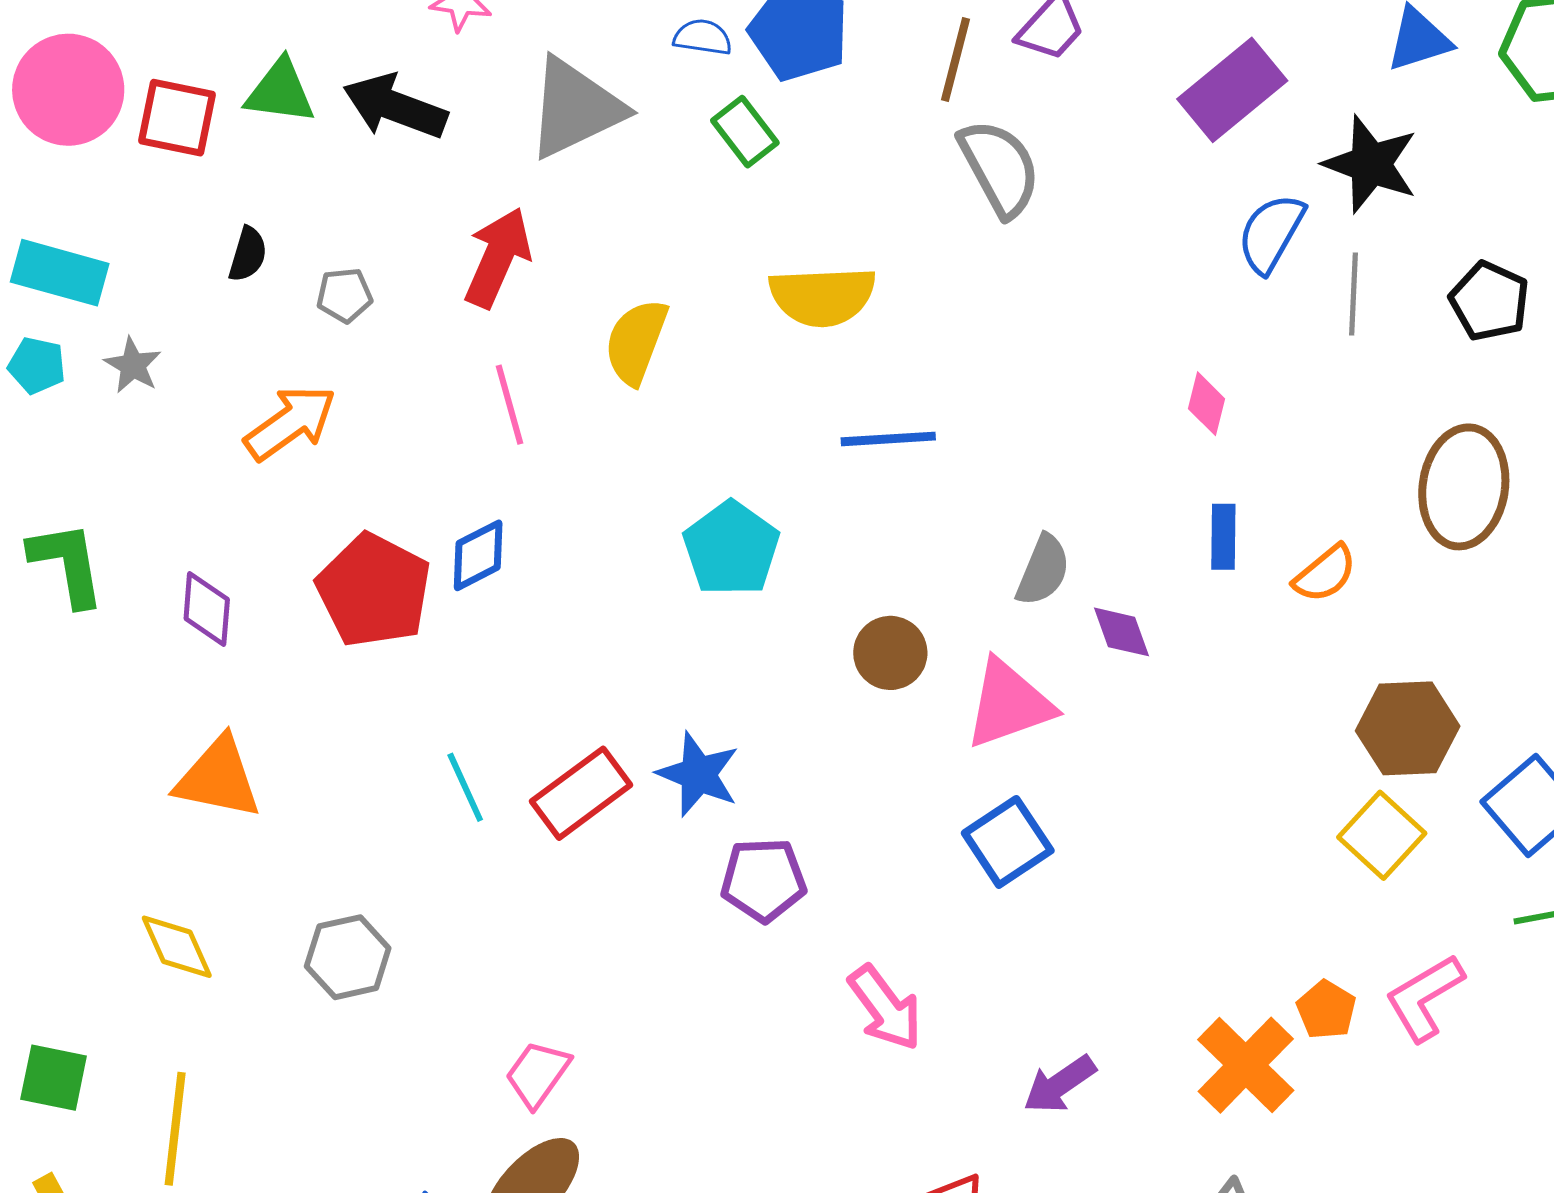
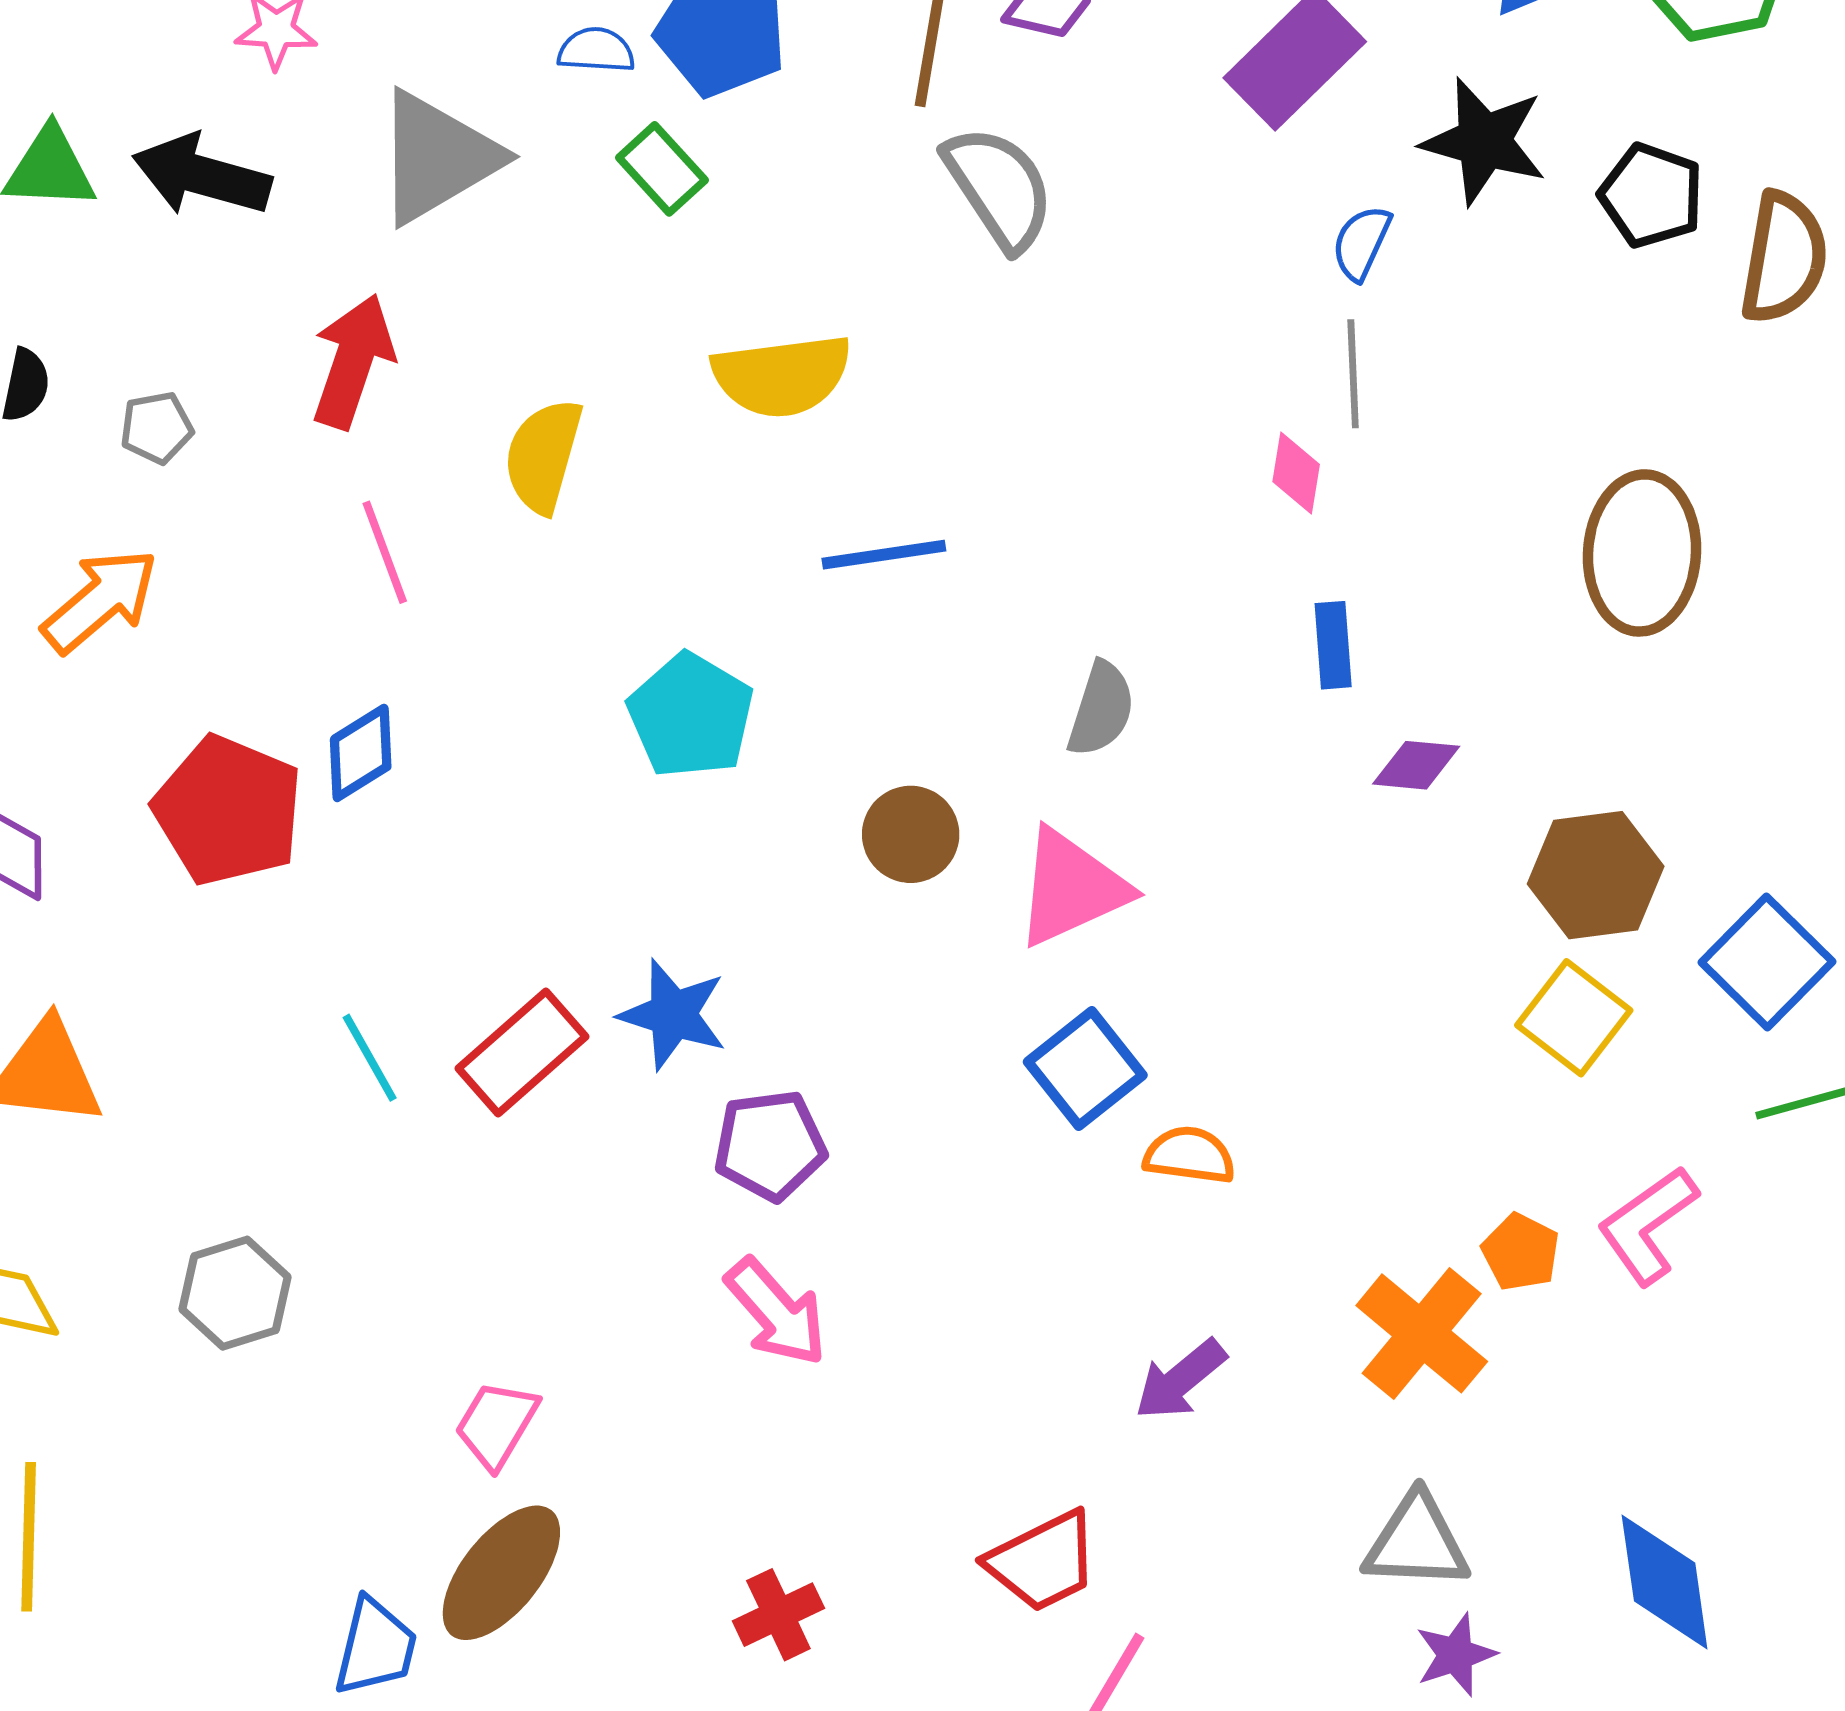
blue semicircle: (1271, 233) -> (1361, 243), size x0.7
gray line: (1353, 294) -> (1353, 374), moved
black pentagon: (1489, 301) -> (1651, 195), moved
orange semicircle: (1325, 574) -> (1189, 1155), moved, turned -128
purple diamond: (1122, 632) -> (1416, 765), moved, turned -60
pink arrow: (885, 1008) -> (776, 1312), moved

